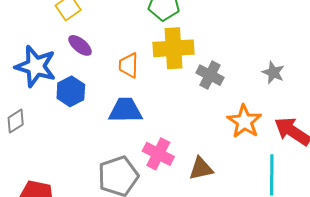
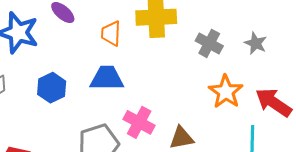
gray cross: (210, 75) -> (209, 43), moved
blue hexagon: (71, 91) -> (52, 88), moved

